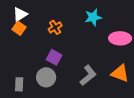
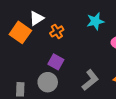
white triangle: (20, 14) -> (37, 18), moved
orange square: (19, 28) -> (20, 32), size x1.5

